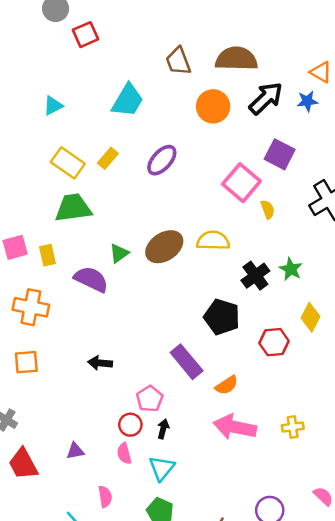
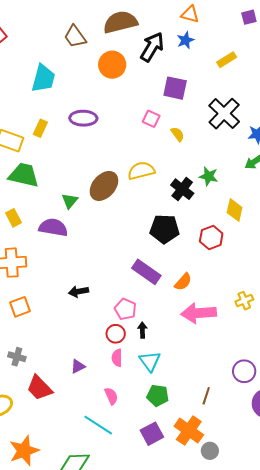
purple ellipse: (162, 160) -> (83, 118), turned 64
pink square: (241, 183) -> (151, 119), size x0.6
green trapezoid: (73, 208) -> (24, 175), turned 36
pink semicircle: (124, 453) -> (117, 358), turned 30

